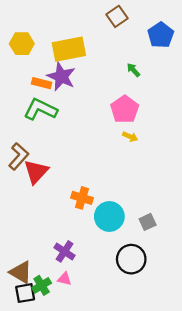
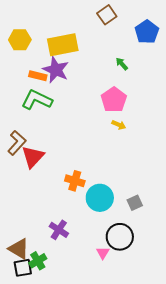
pink triangle: (65, 279) -> (103, 253), moved, turned 48

